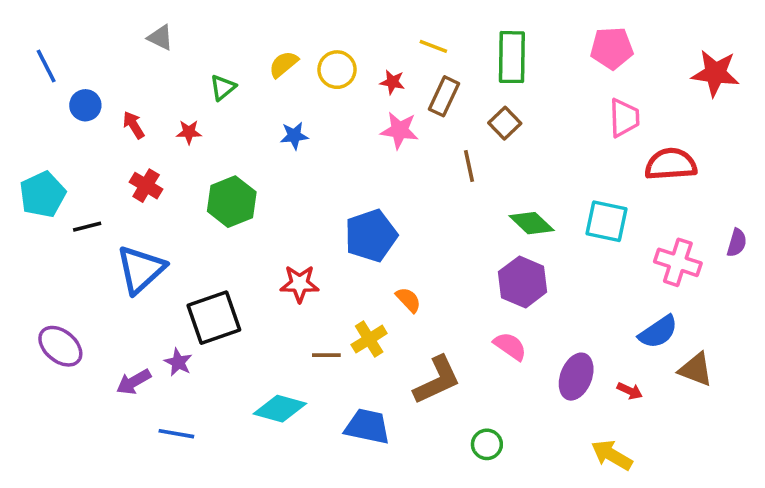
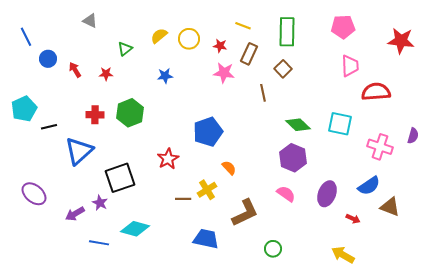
red cross: (146, 186) -> (95, 115), moved, turned -30
red star: (300, 284) -> (168, 159), turned -30
purple ellipse: (576, 377) -> (327, 194), moved
cyan diamond: (280, 409) -> (135, 229), moved

